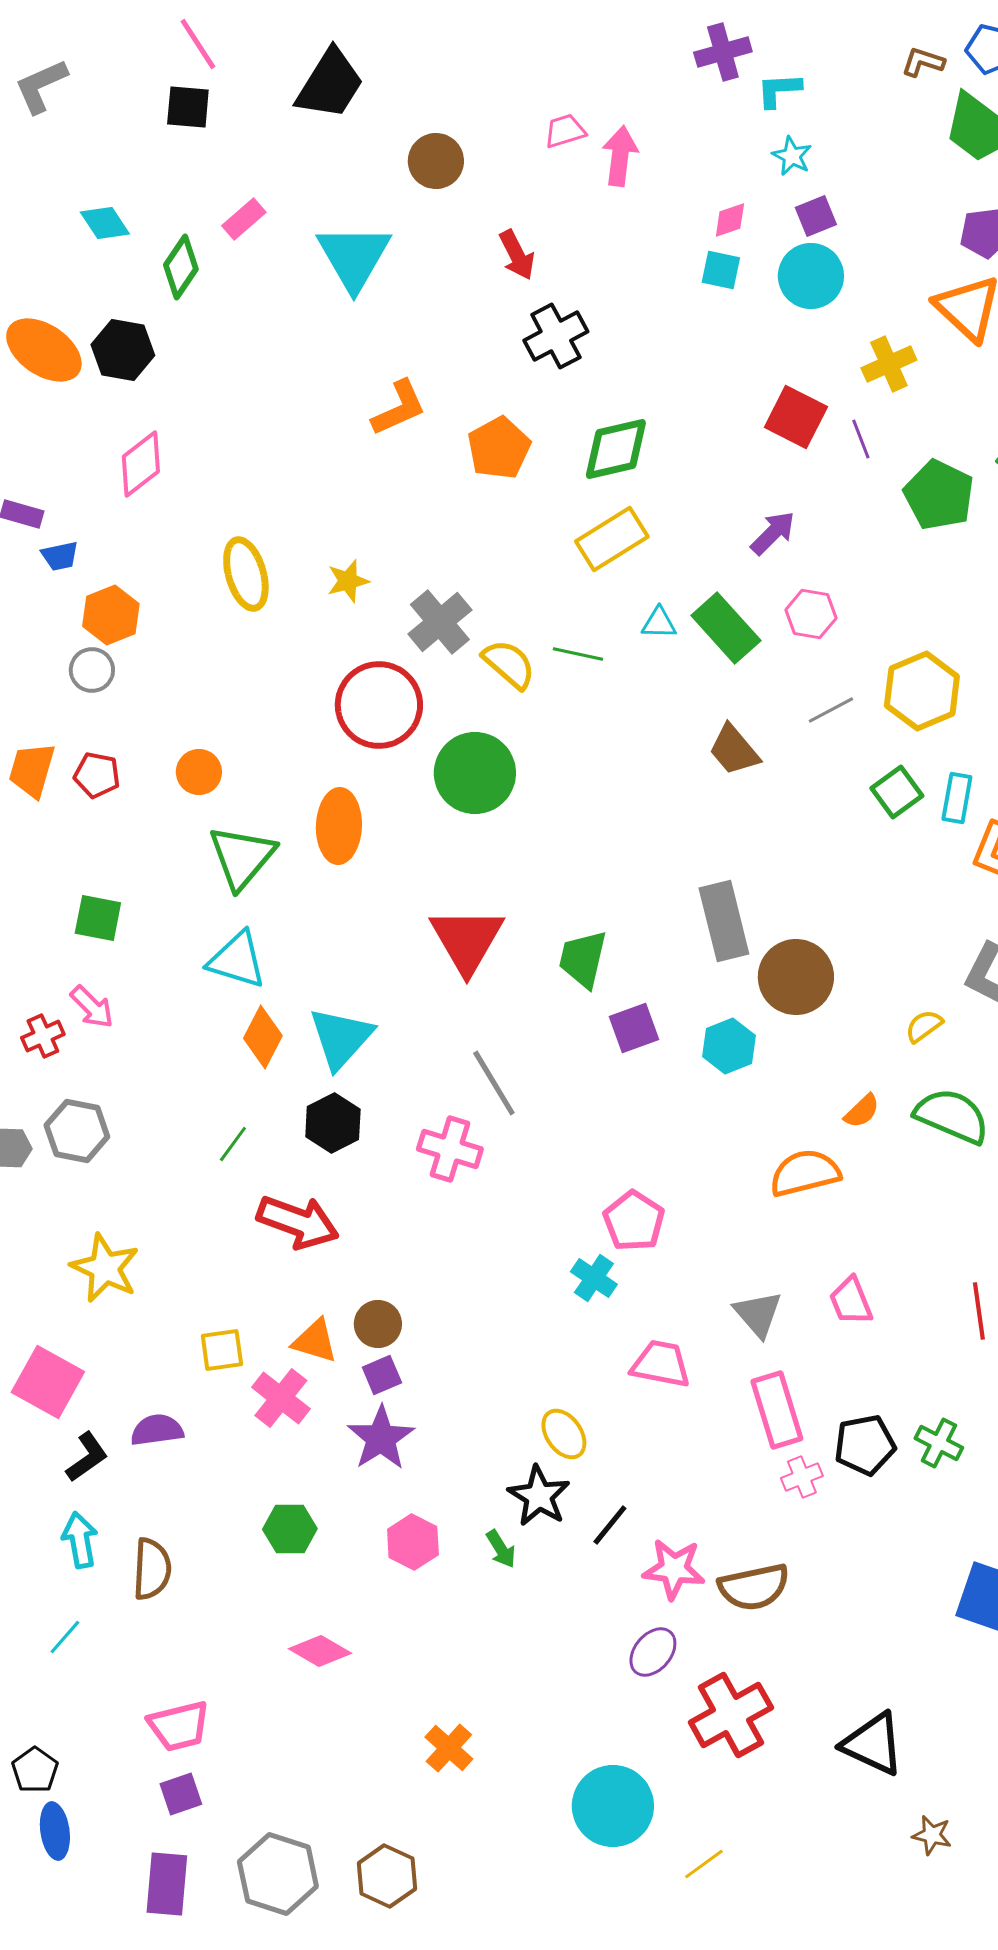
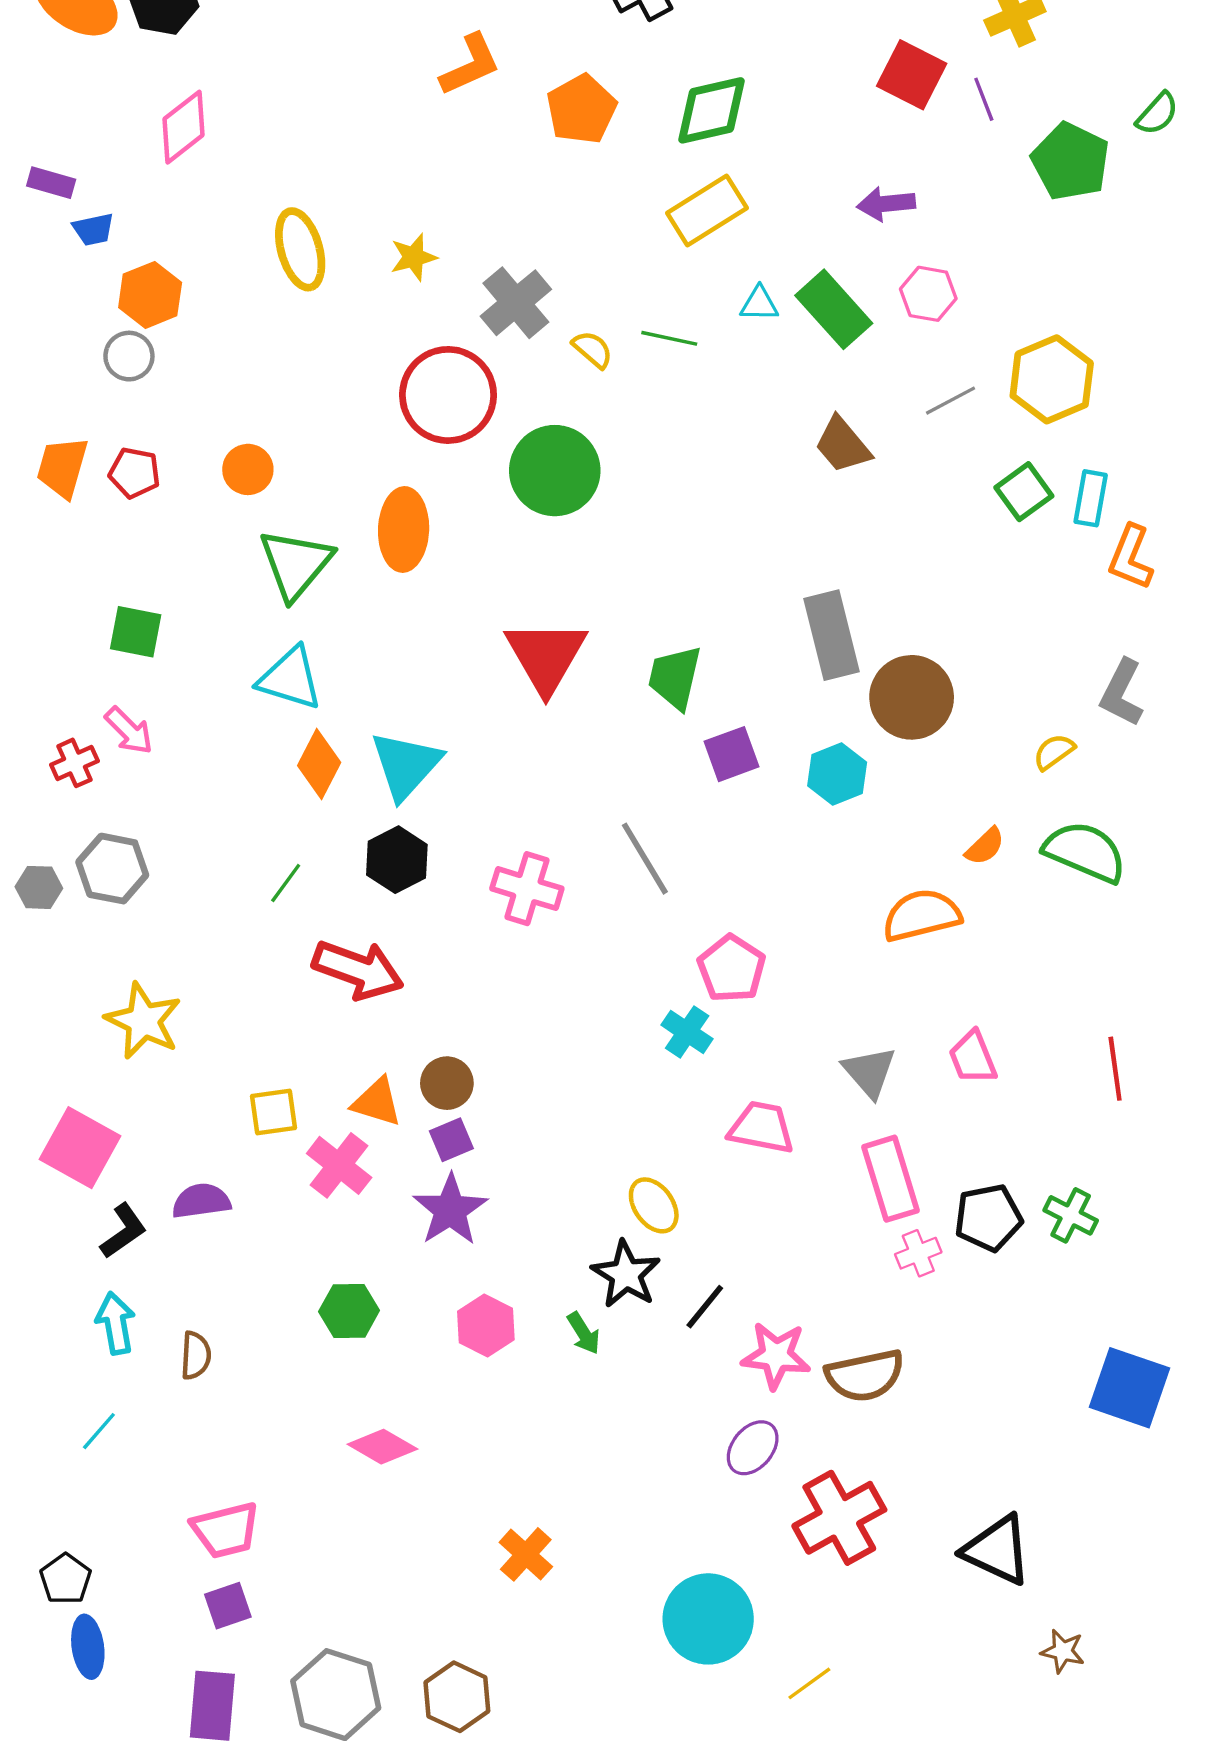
purple arrow: (773, 533) -> (886, 204), turned -141
yellow semicircle: (509, 664) -> (593, 349), size x0.7
gray line: (494, 1083) -> (645, 859), moved
brown semicircle: (152, 1569) -> (196, 1355), size x0.7

